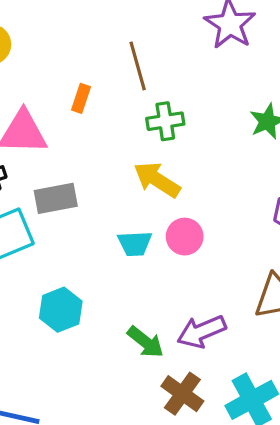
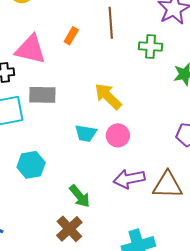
green cross: (165, 121) -> (151, 46), moved
purple arrow: (202, 332) -> (129, 179), moved
brown cross: (182, 394) -> (69, 229), moved

